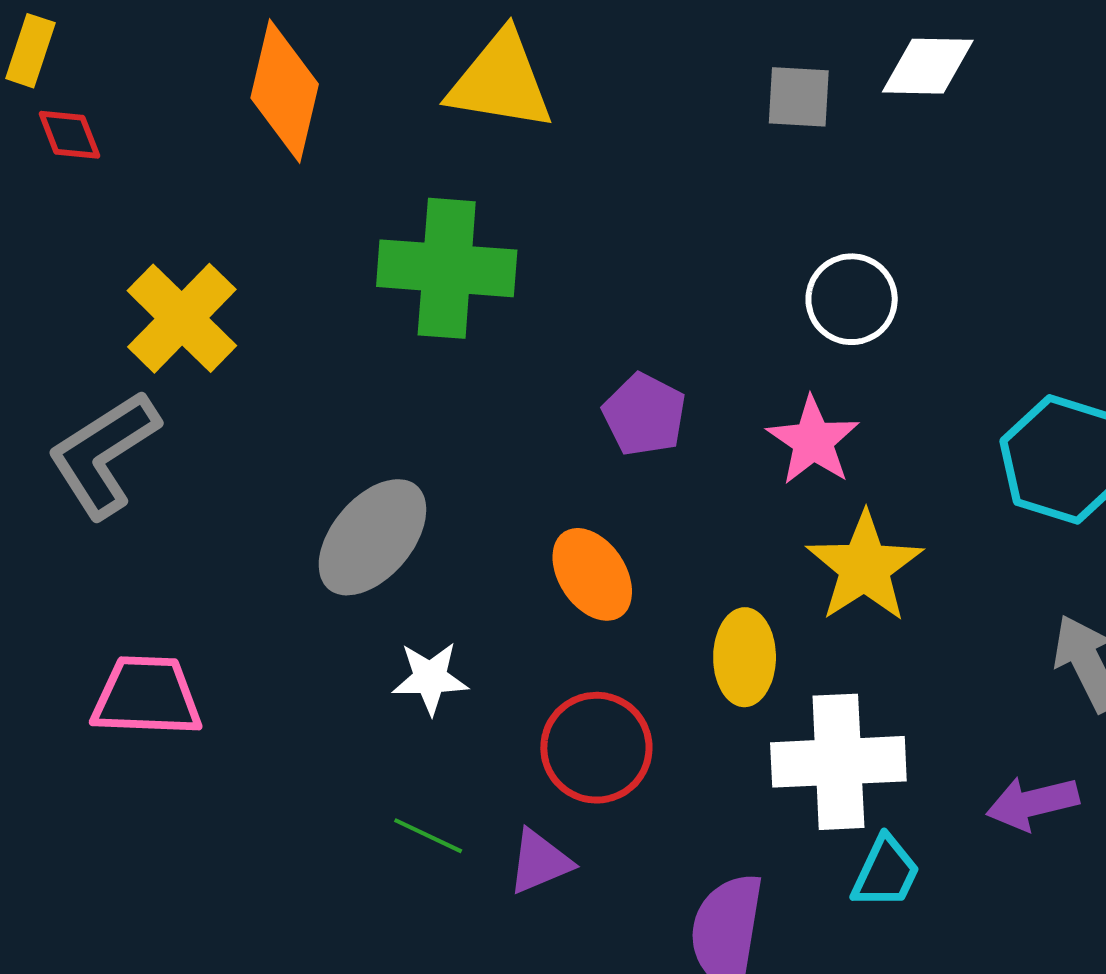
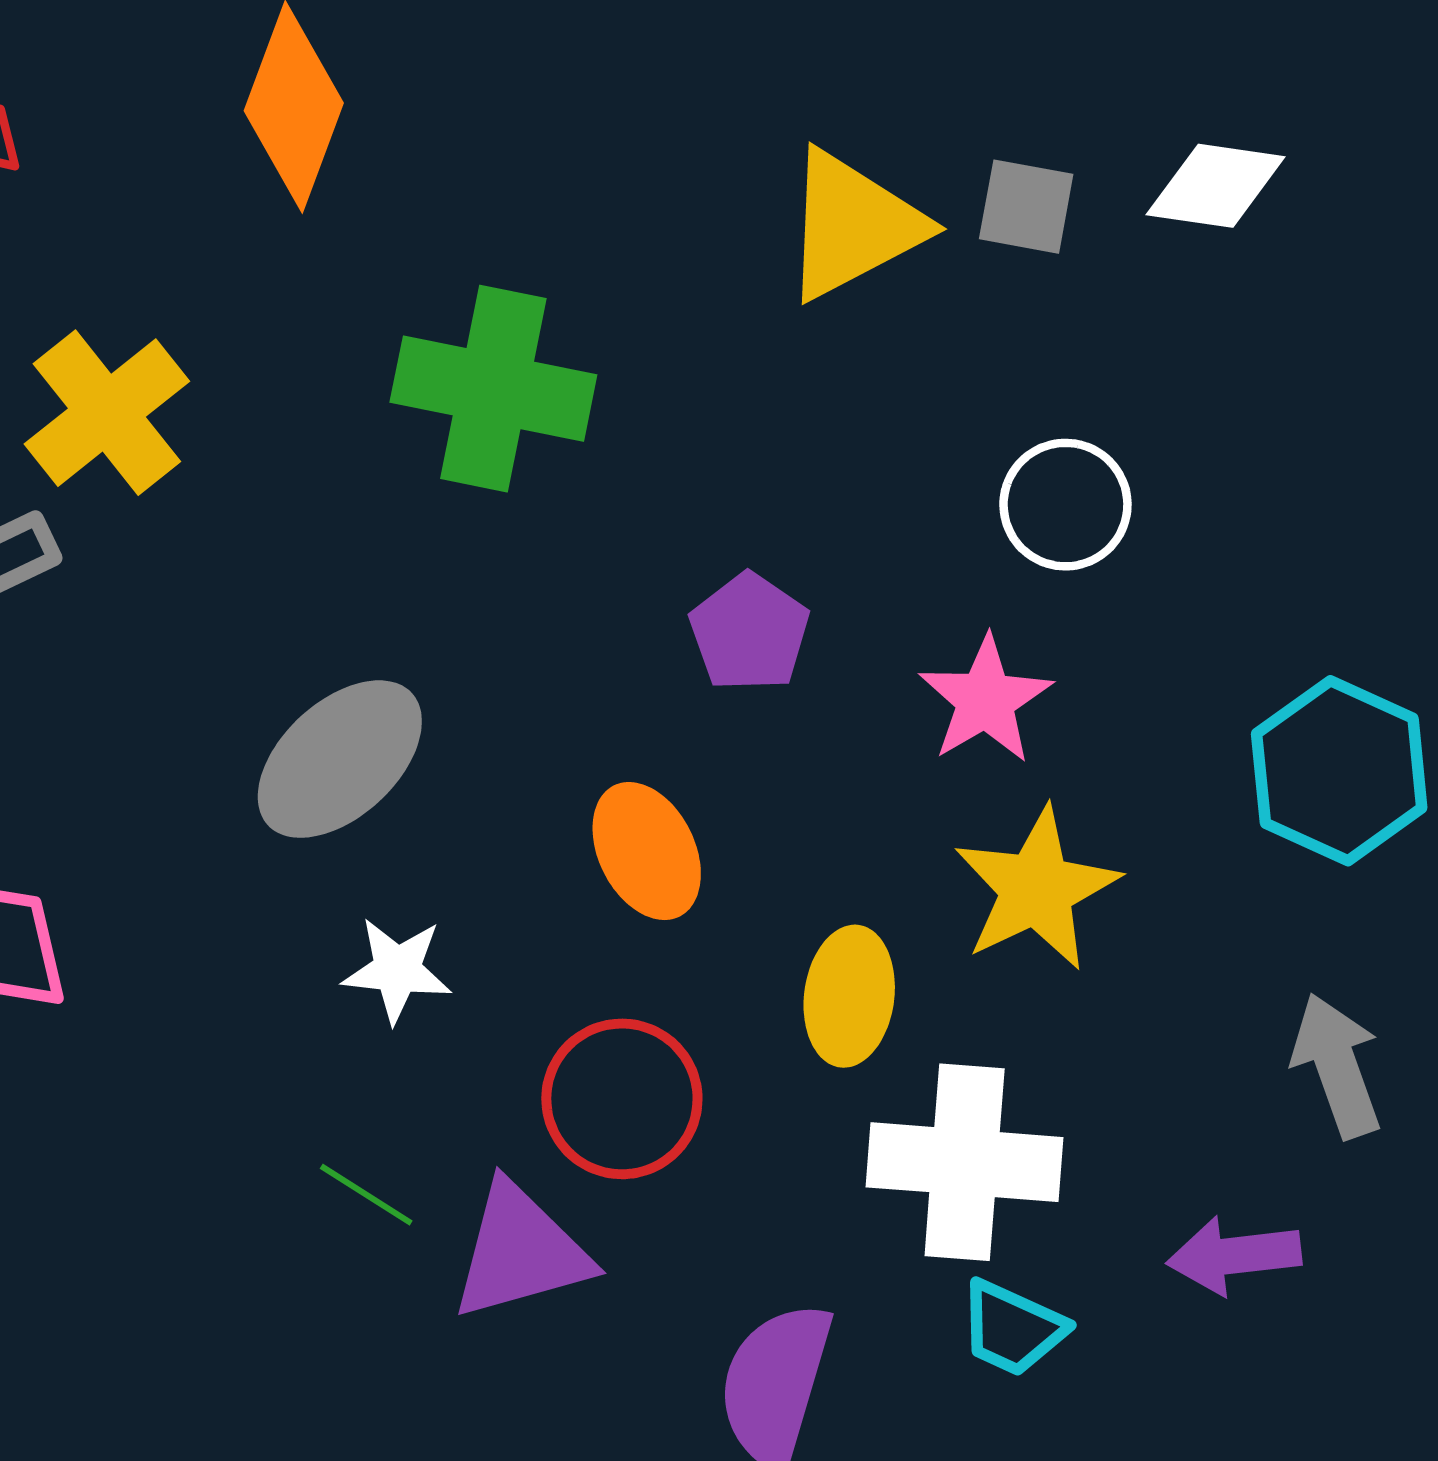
yellow triangle: (501, 81) -> (853, 225), moved, turned -44
purple triangle: (540, 862) -> (521, 1251), size x1.5
cyan trapezoid: (886, 872) -> (1012, 1328), turned 82

